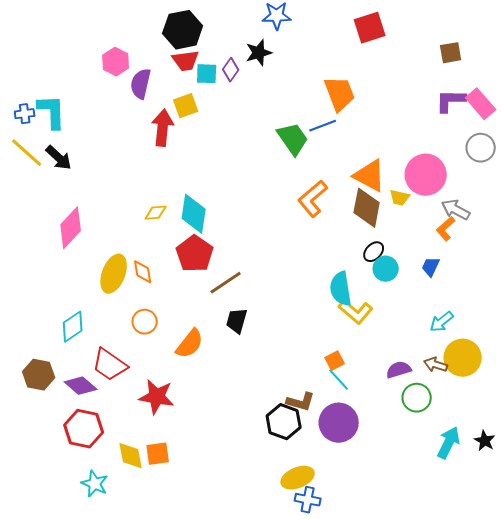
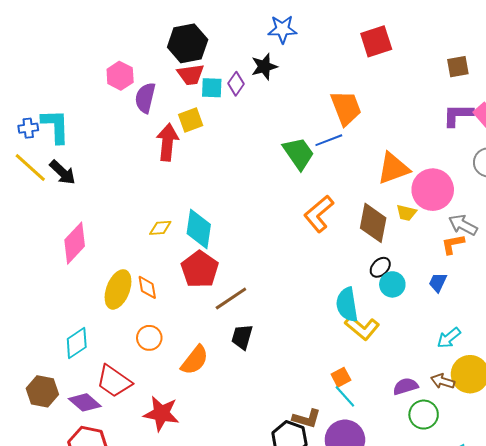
orange triangle: (370, 176) -> (393, 168), moved, turned -48
orange L-shape: (446, 229) -> (453, 244), turned 30

